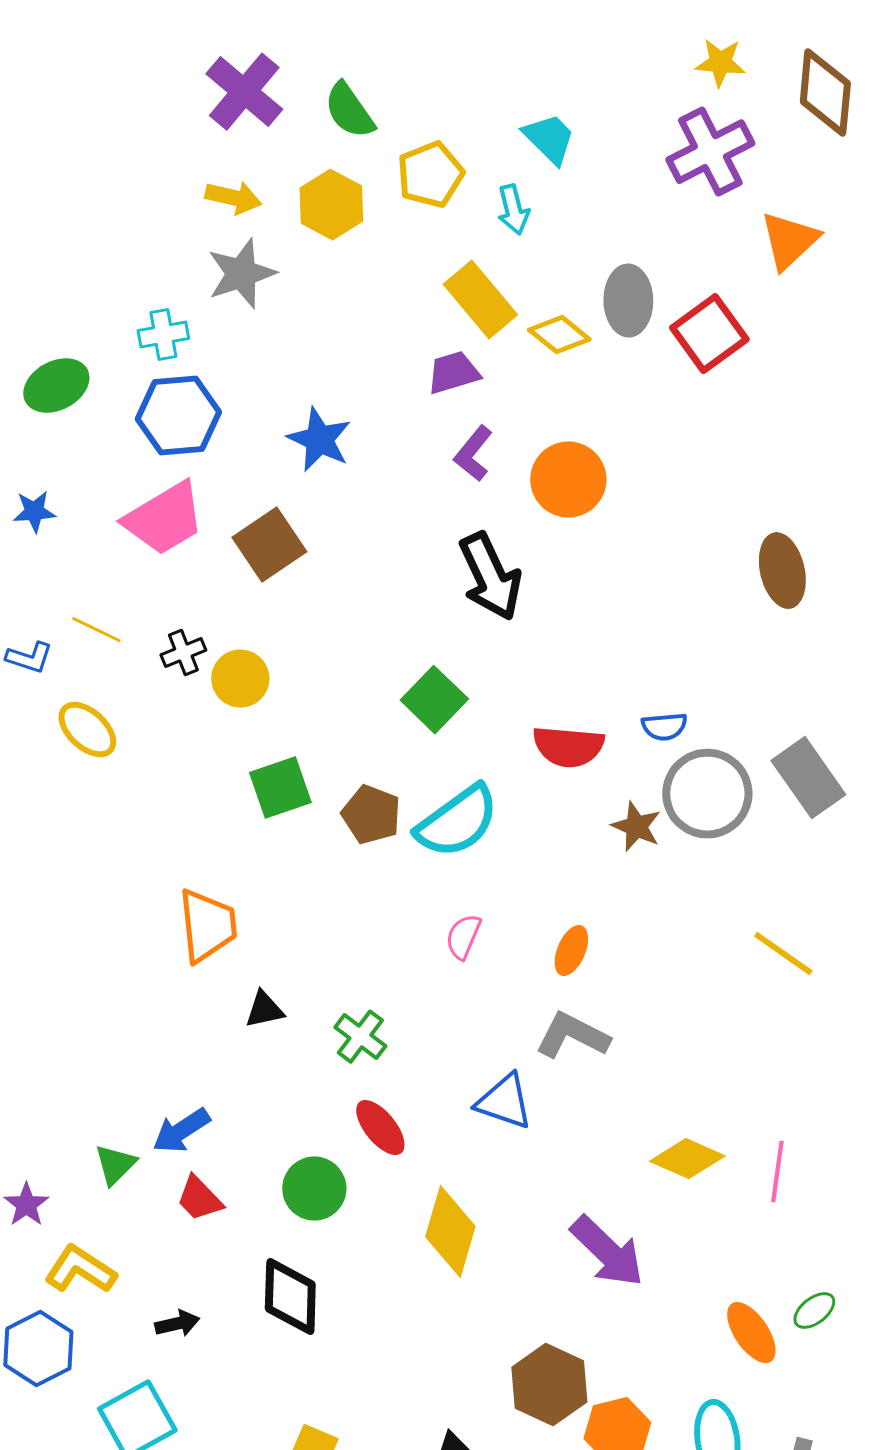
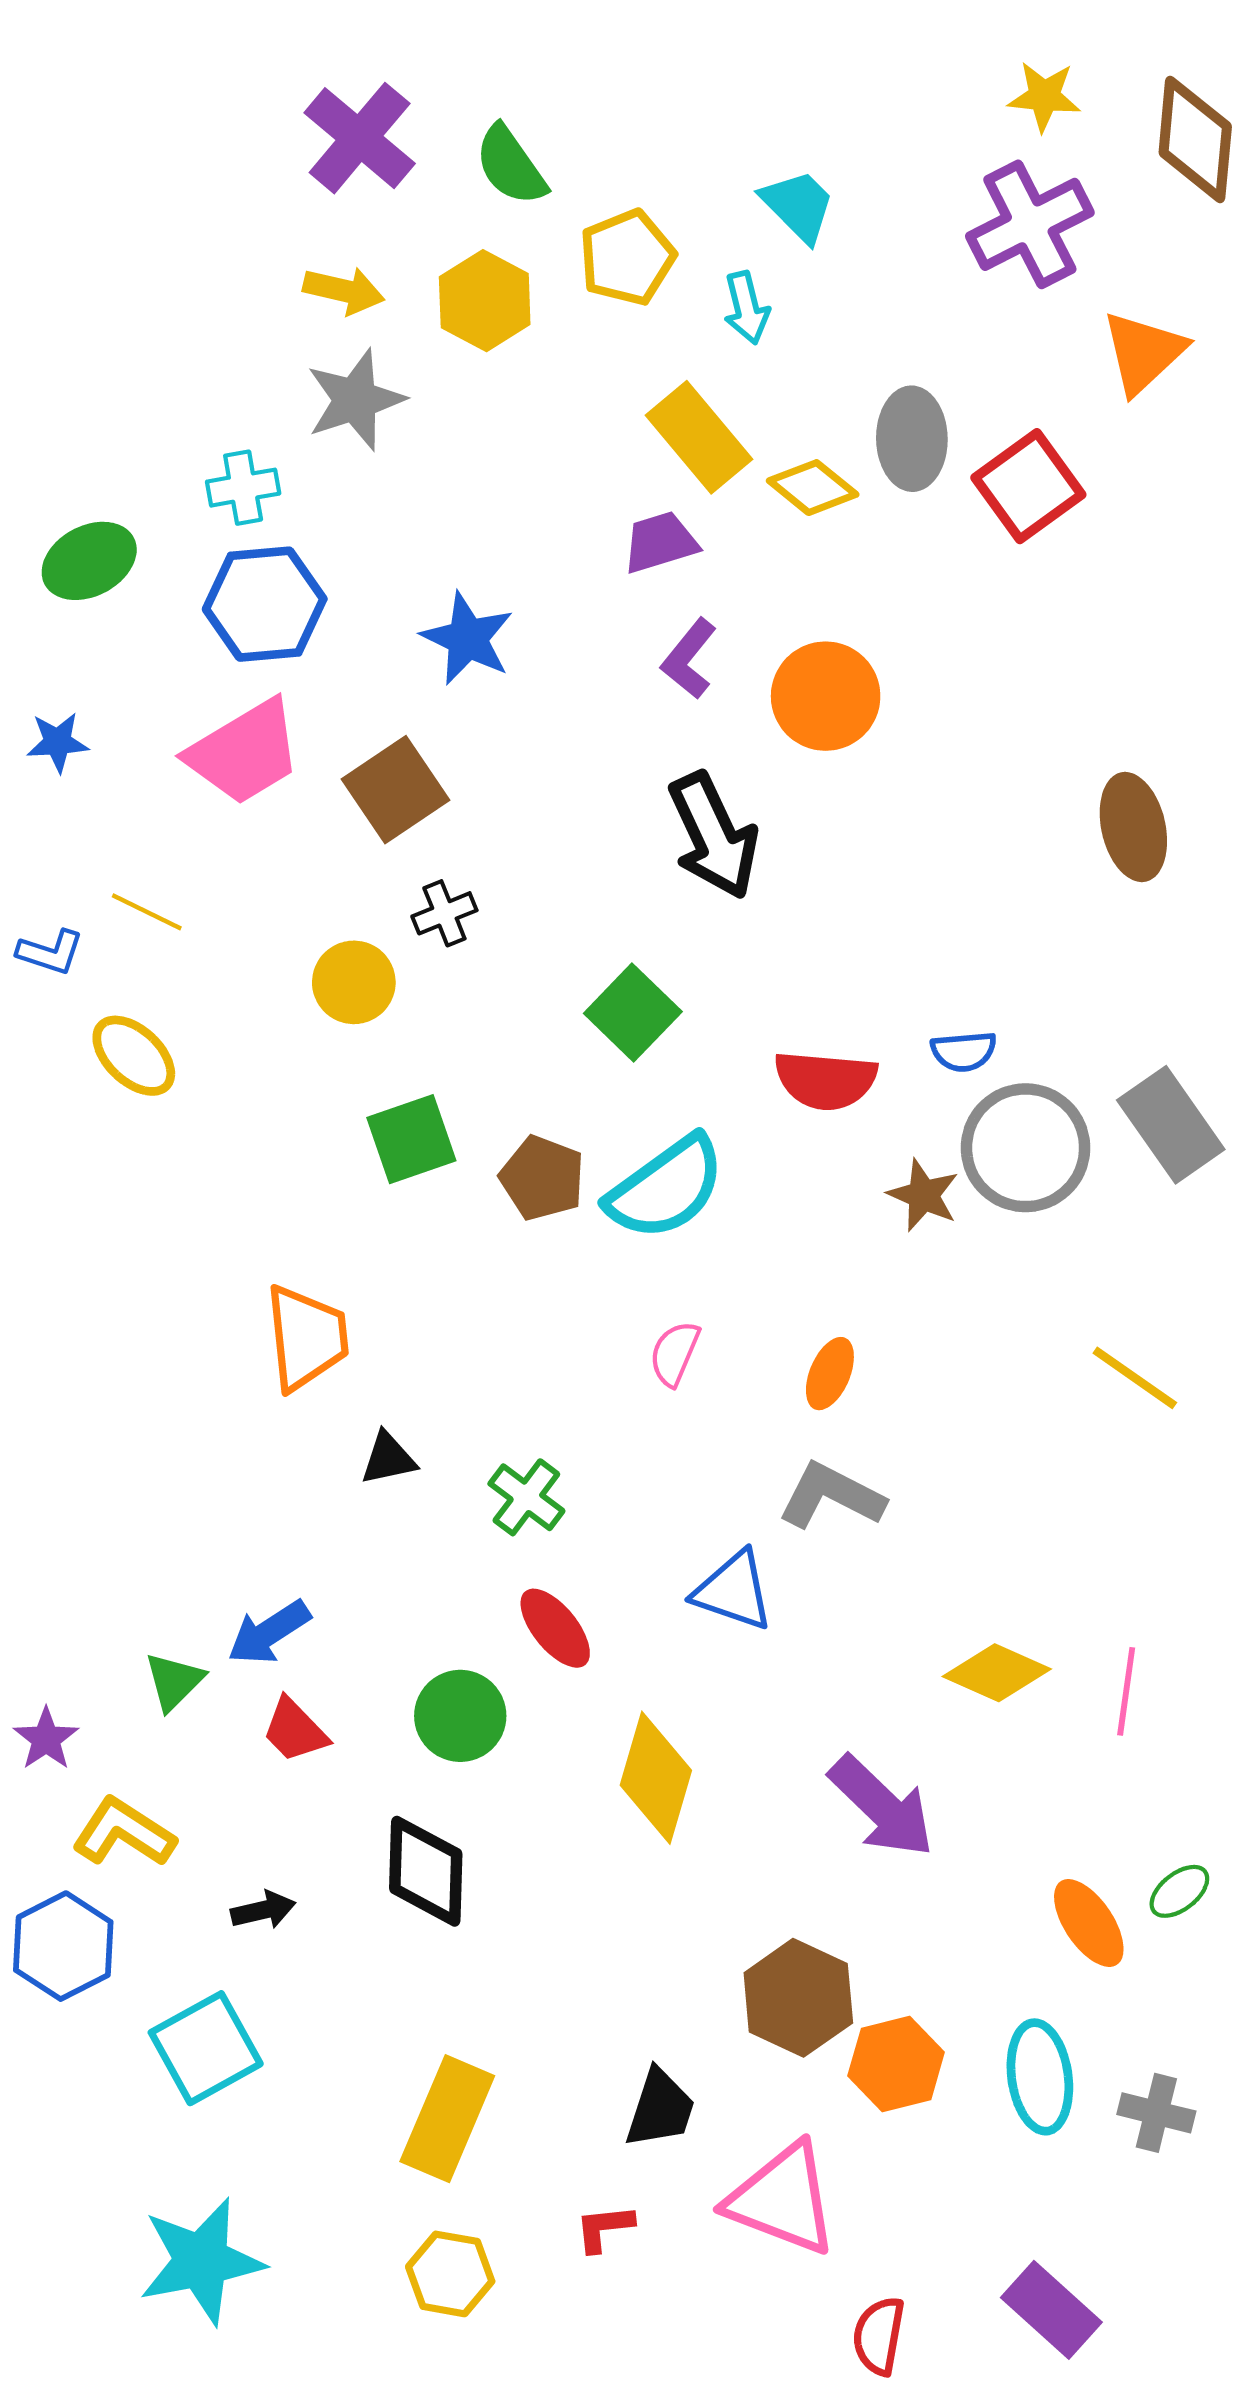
black cross: (183, 653) -> (444, 913), moved

